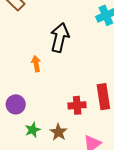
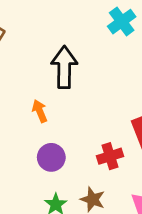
purple circle: (16, 104) -> (51, 157), moved

